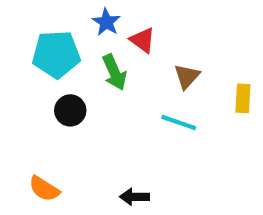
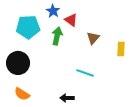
green arrow: (114, 72) -> (57, 36), turned -144
black circle: (70, 110) -> (18, 63), moved, size x1.5
cyan line: (179, 123) -> (85, 73), moved

